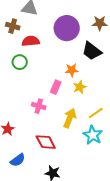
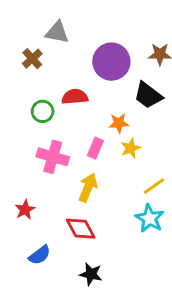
brown cross: (13, 26) -> (32, 59), turned 32
red semicircle: (31, 41) -> (75, 97), moved
pink cross: (39, 106) -> (53, 157), moved, size x1.5
yellow arrow: (70, 118) -> (88, 188), moved

